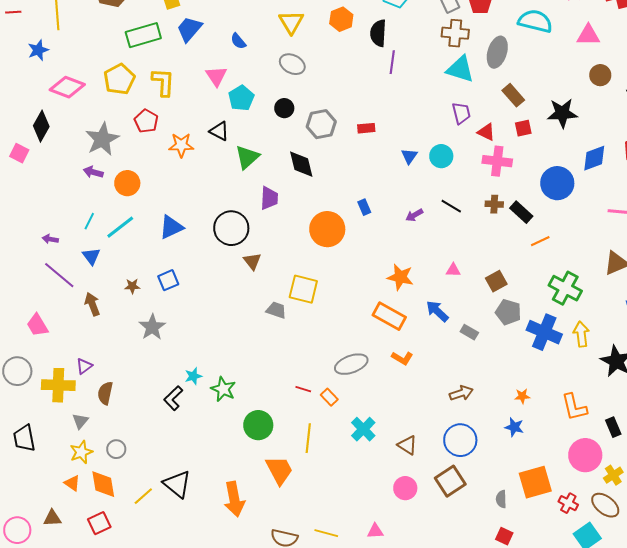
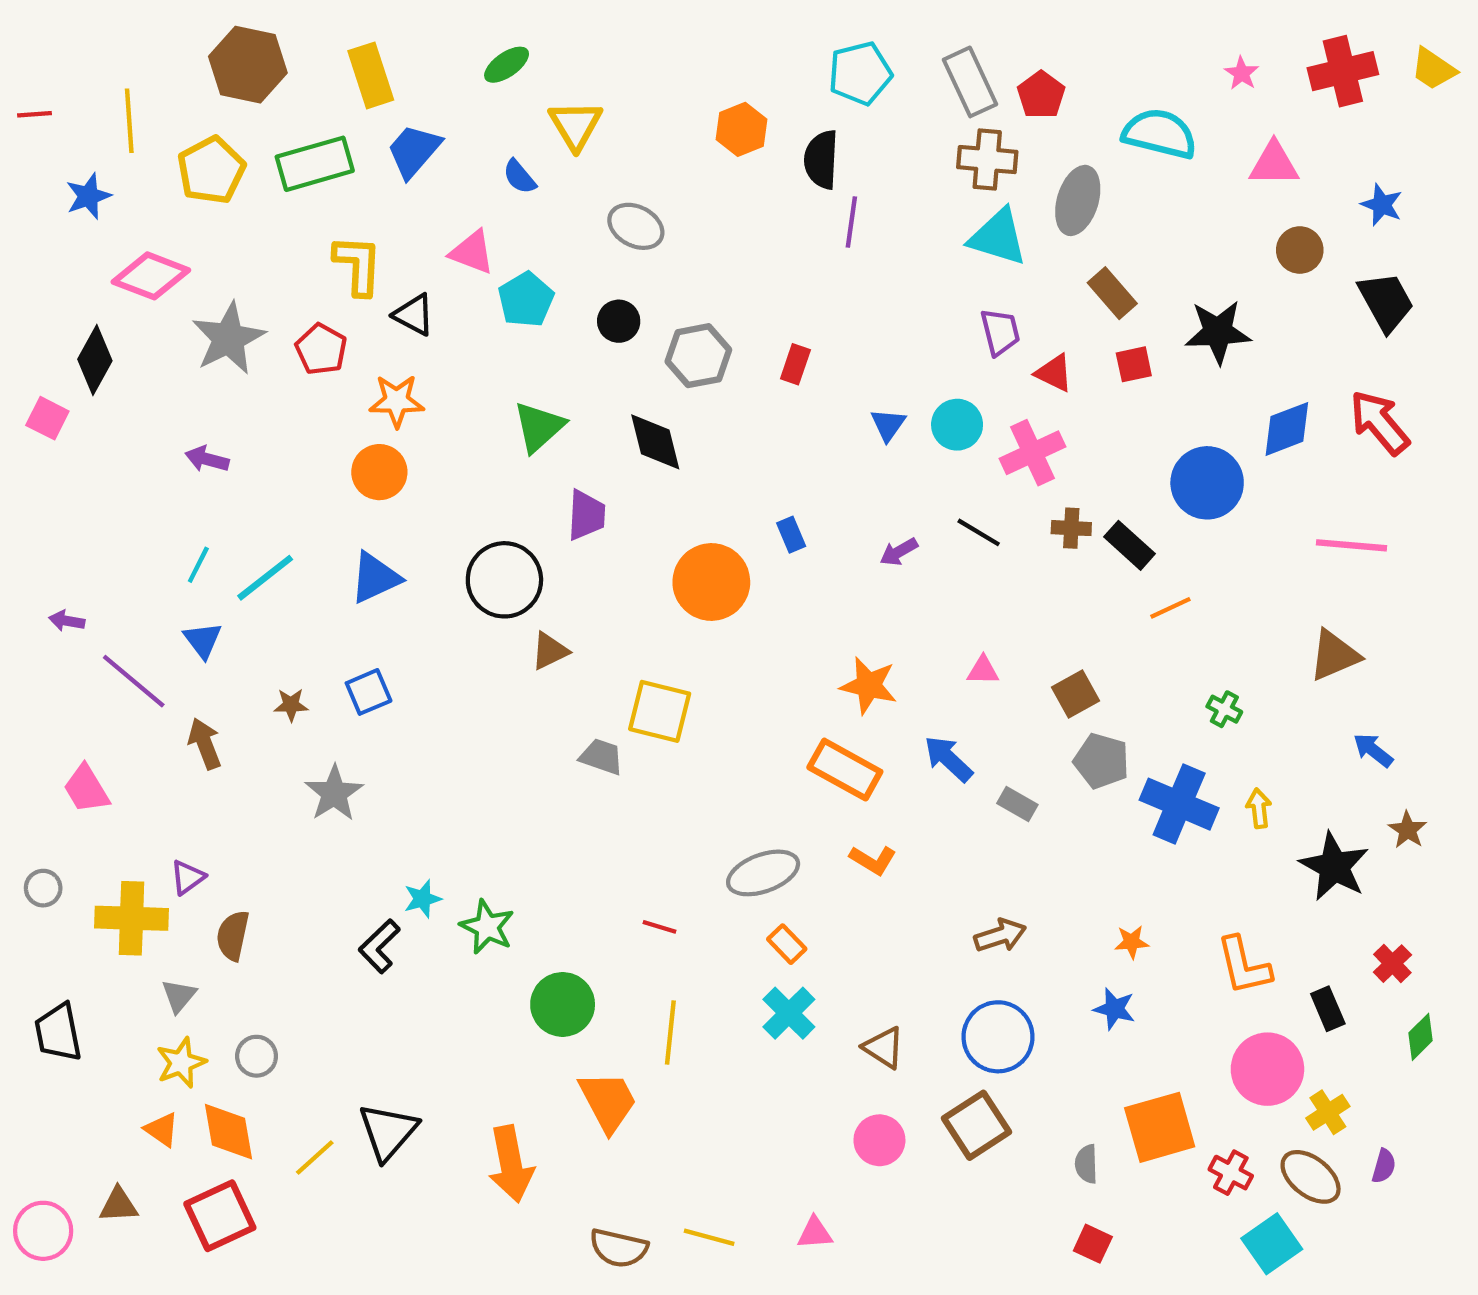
yellow triangle: (291, 22) -> (576, 125), moved
pink triangle: (216, 76) -> (472, 252), turned -35
yellow pentagon: (119, 79) -> (211, 170), moved
red rectangle: (366, 128) -> (795, 364), turned -66
black triangle: (219, 131) -> (414, 315), moved
gray star: (102, 139) -> (228, 338), moved
pink cross: (497, 161) -> (1032, 453), moved, turned -32
orange circle: (127, 183) -> (379, 472), moved
purple arrow: (50, 239) -> (67, 621), moved
brown triangle: (252, 261) -> (550, 651), turned 42
green cross: (565, 288) -> (1224, 709), size x0.5
yellow arrow: (581, 334) -> (1259, 808), size x0.7
gray circle: (17, 371) -> (43, 888), size x0.6
orange rectangle: (329, 397) -> (787, 944), moved
black triangle: (177, 484) -> (388, 1132), turned 32
red square: (99, 523) -> (220, 1216), size x1.4

